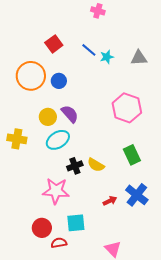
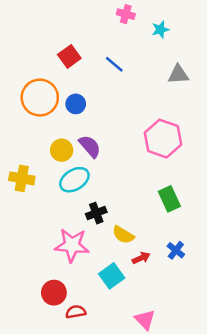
cyan star: (107, 57) -> (160, 30), moved
yellow semicircle: (96, 165) -> (123, 235), moved
blue cross: (137, 195) -> (176, 250), size x0.6
cyan square: (76, 223) -> (112, 276), moved, turned -30

